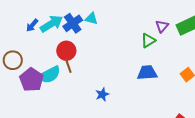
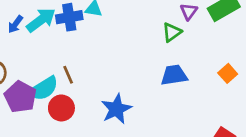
blue cross: (73, 23) -> (69, 17), turned 30
red circle: (66, 51) -> (61, 108), moved
blue star: (102, 94) -> (116, 109), size x1.6

